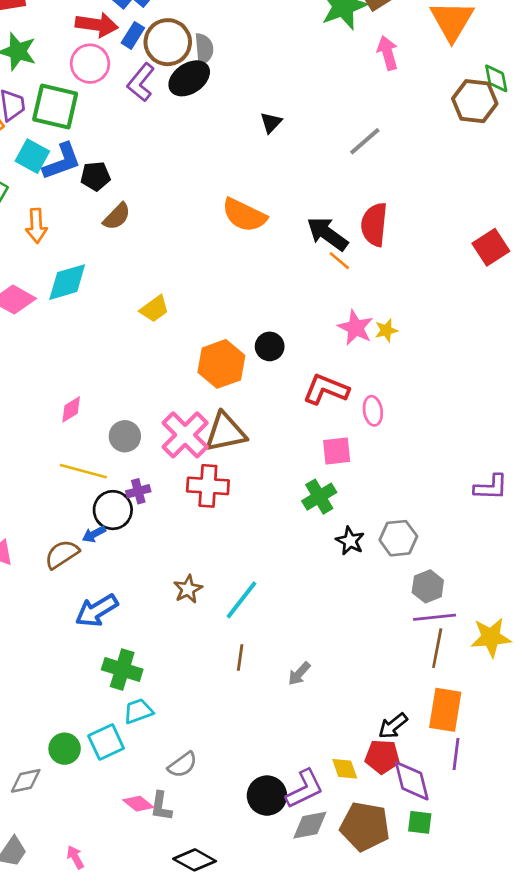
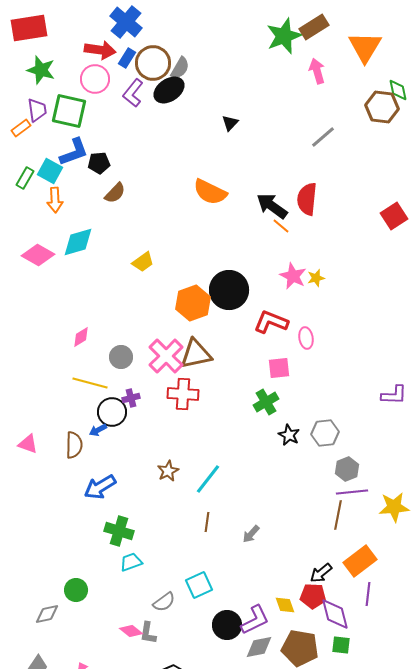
gray semicircle: (204, 49) -> (180, 68), turned 35
gray line: (365, 141) -> (323, 137), moved
cyan square: (32, 156) -> (50, 171), moved
black circle: (270, 346) -> (229, 290), size x1.8
brown semicircle: (62, 554) -> (74, 445), turned 124
brown line: (437, 648) -> (338, 515), moved
orange rectangle: (445, 710) -> (360, 561), turned 44
cyan square: (106, 742) -> (199, 585), moved

